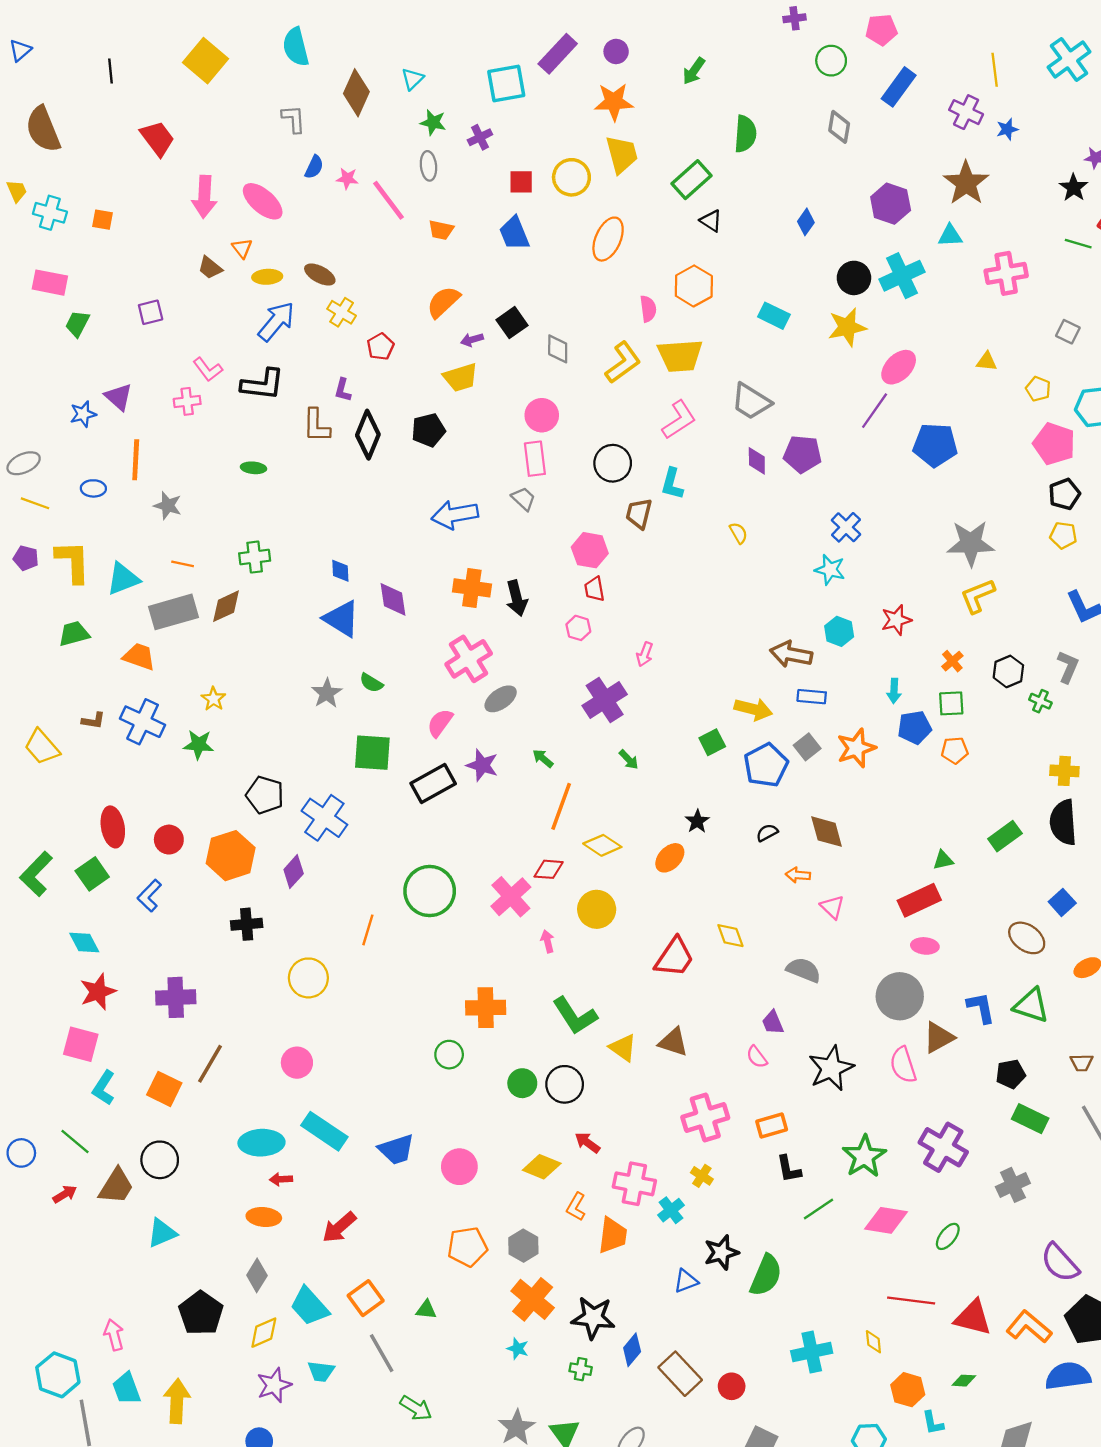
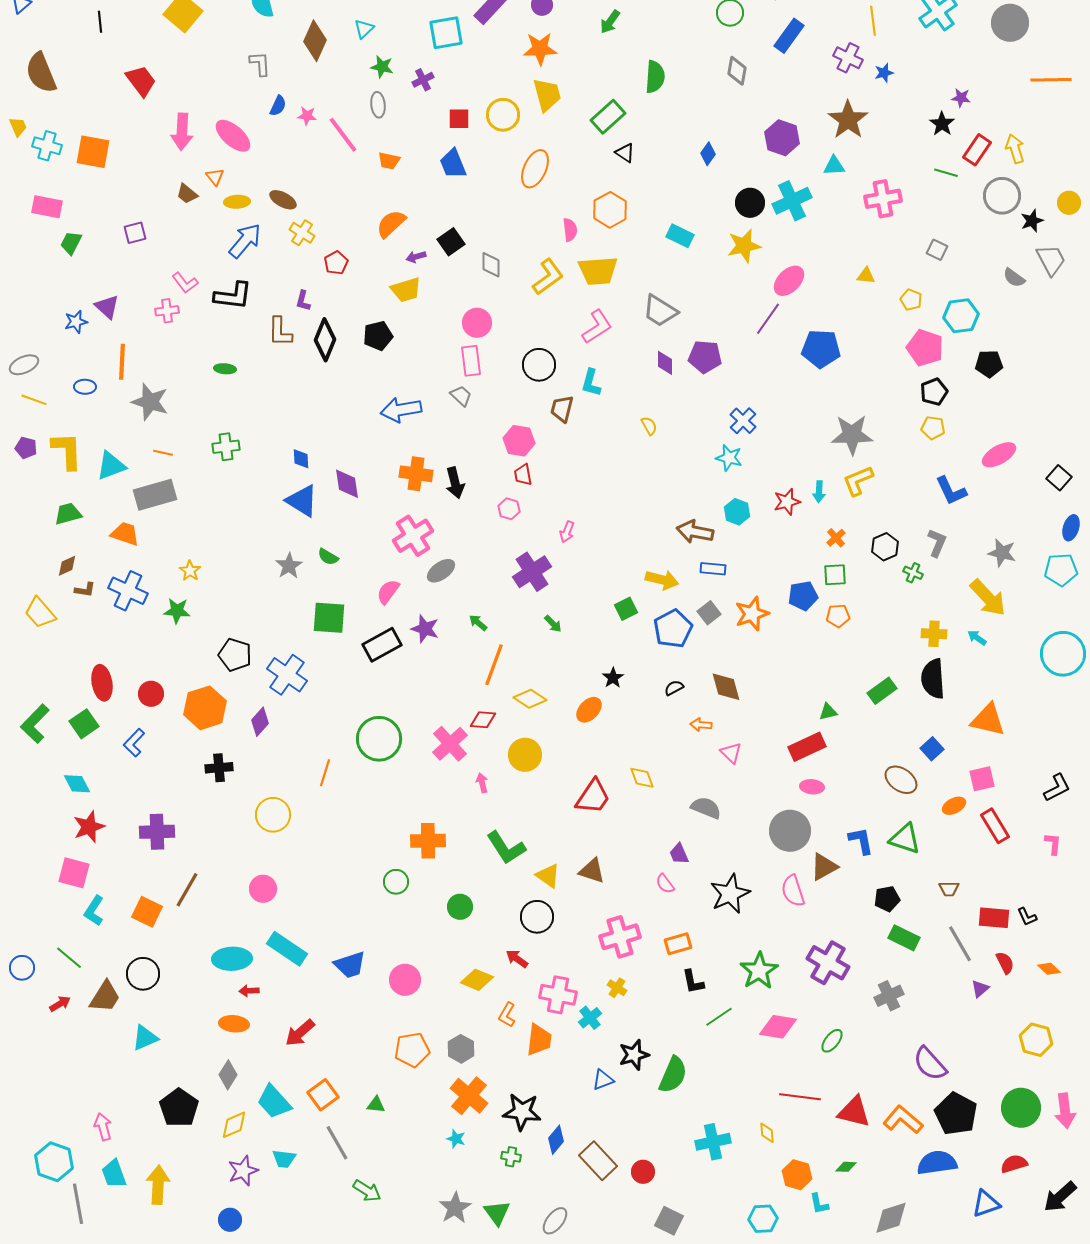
orange square: (103, 220) -> (93, 152), size x1.8
gray star: (168, 506) -> (150, 402), size x1.5
brown diamond: (226, 606) -> (67, 566), moved, size x0.7
cyan arrow: (894, 691) -> (819, 492), moved
black circle: (565, 1084) -> (537, 917), moved

